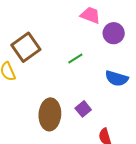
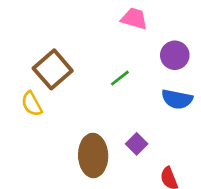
purple circle: (114, 33) -> (175, 55), moved

